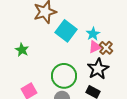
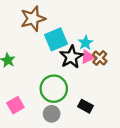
cyan square: (66, 31) -> (56, 39), turned 30
black star: (98, 69) -> (71, 57), moved

